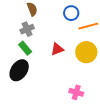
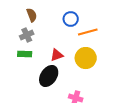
green rectangle: (25, 48) -> (25, 54), turned -48
black ellipse: (19, 70) -> (49, 76), moved

